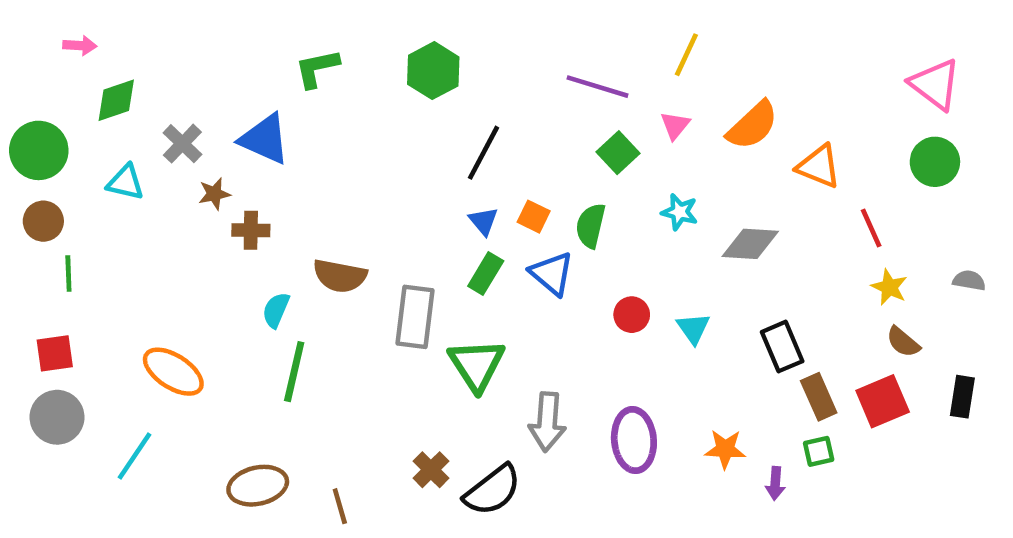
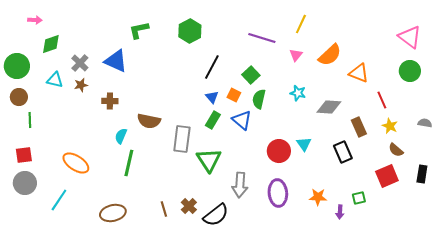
green square: (618, 153) -> (251, 75), moved
brown star: (214, 194) -> (81, 85), moved
red circle: (632, 315) -> (279, 151), moved, size x1.5
brown rectangle: (819, 397) -> (359, 127), moved
brown line: (340, 506) -> (164, 209), moved

